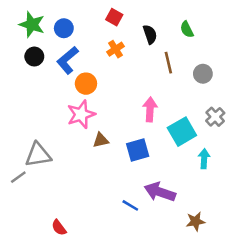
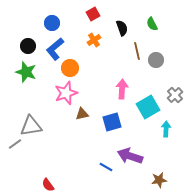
red square: (114, 17) -> (93, 14), turned 32
green star: (32, 25) -> (26, 72), moved
gray circle: (203, 74) -> (156, 60), moved

